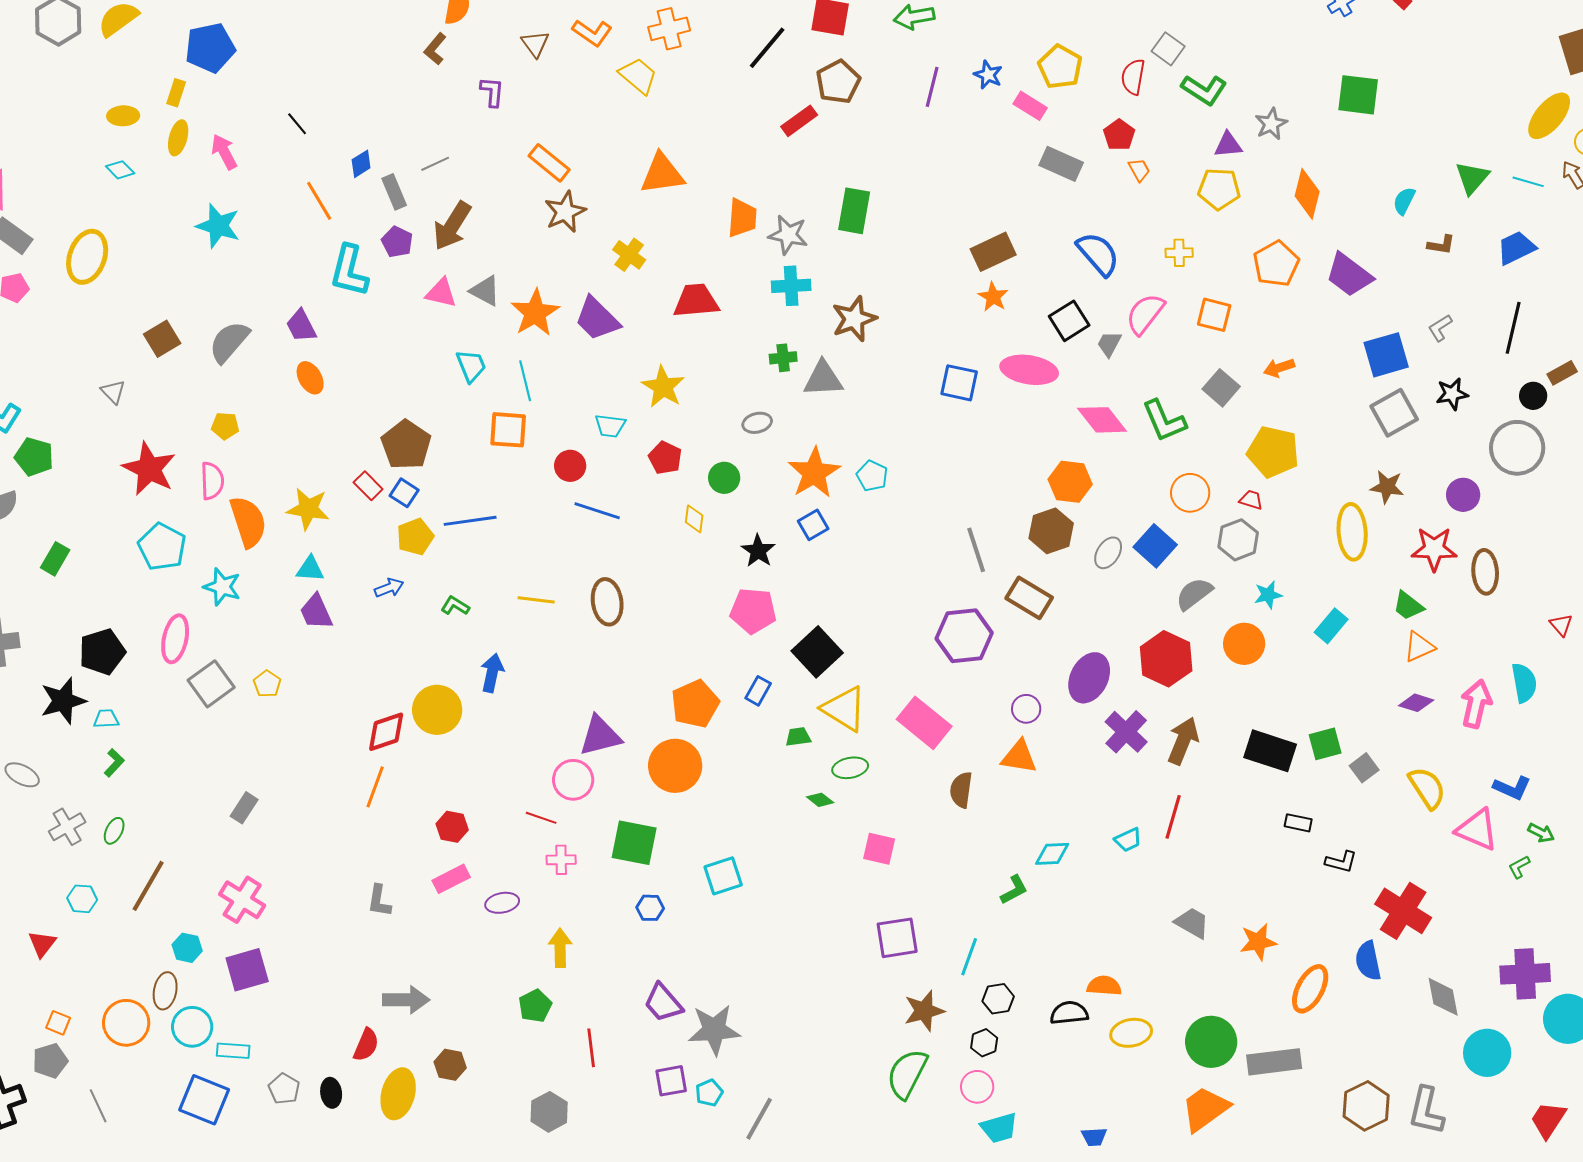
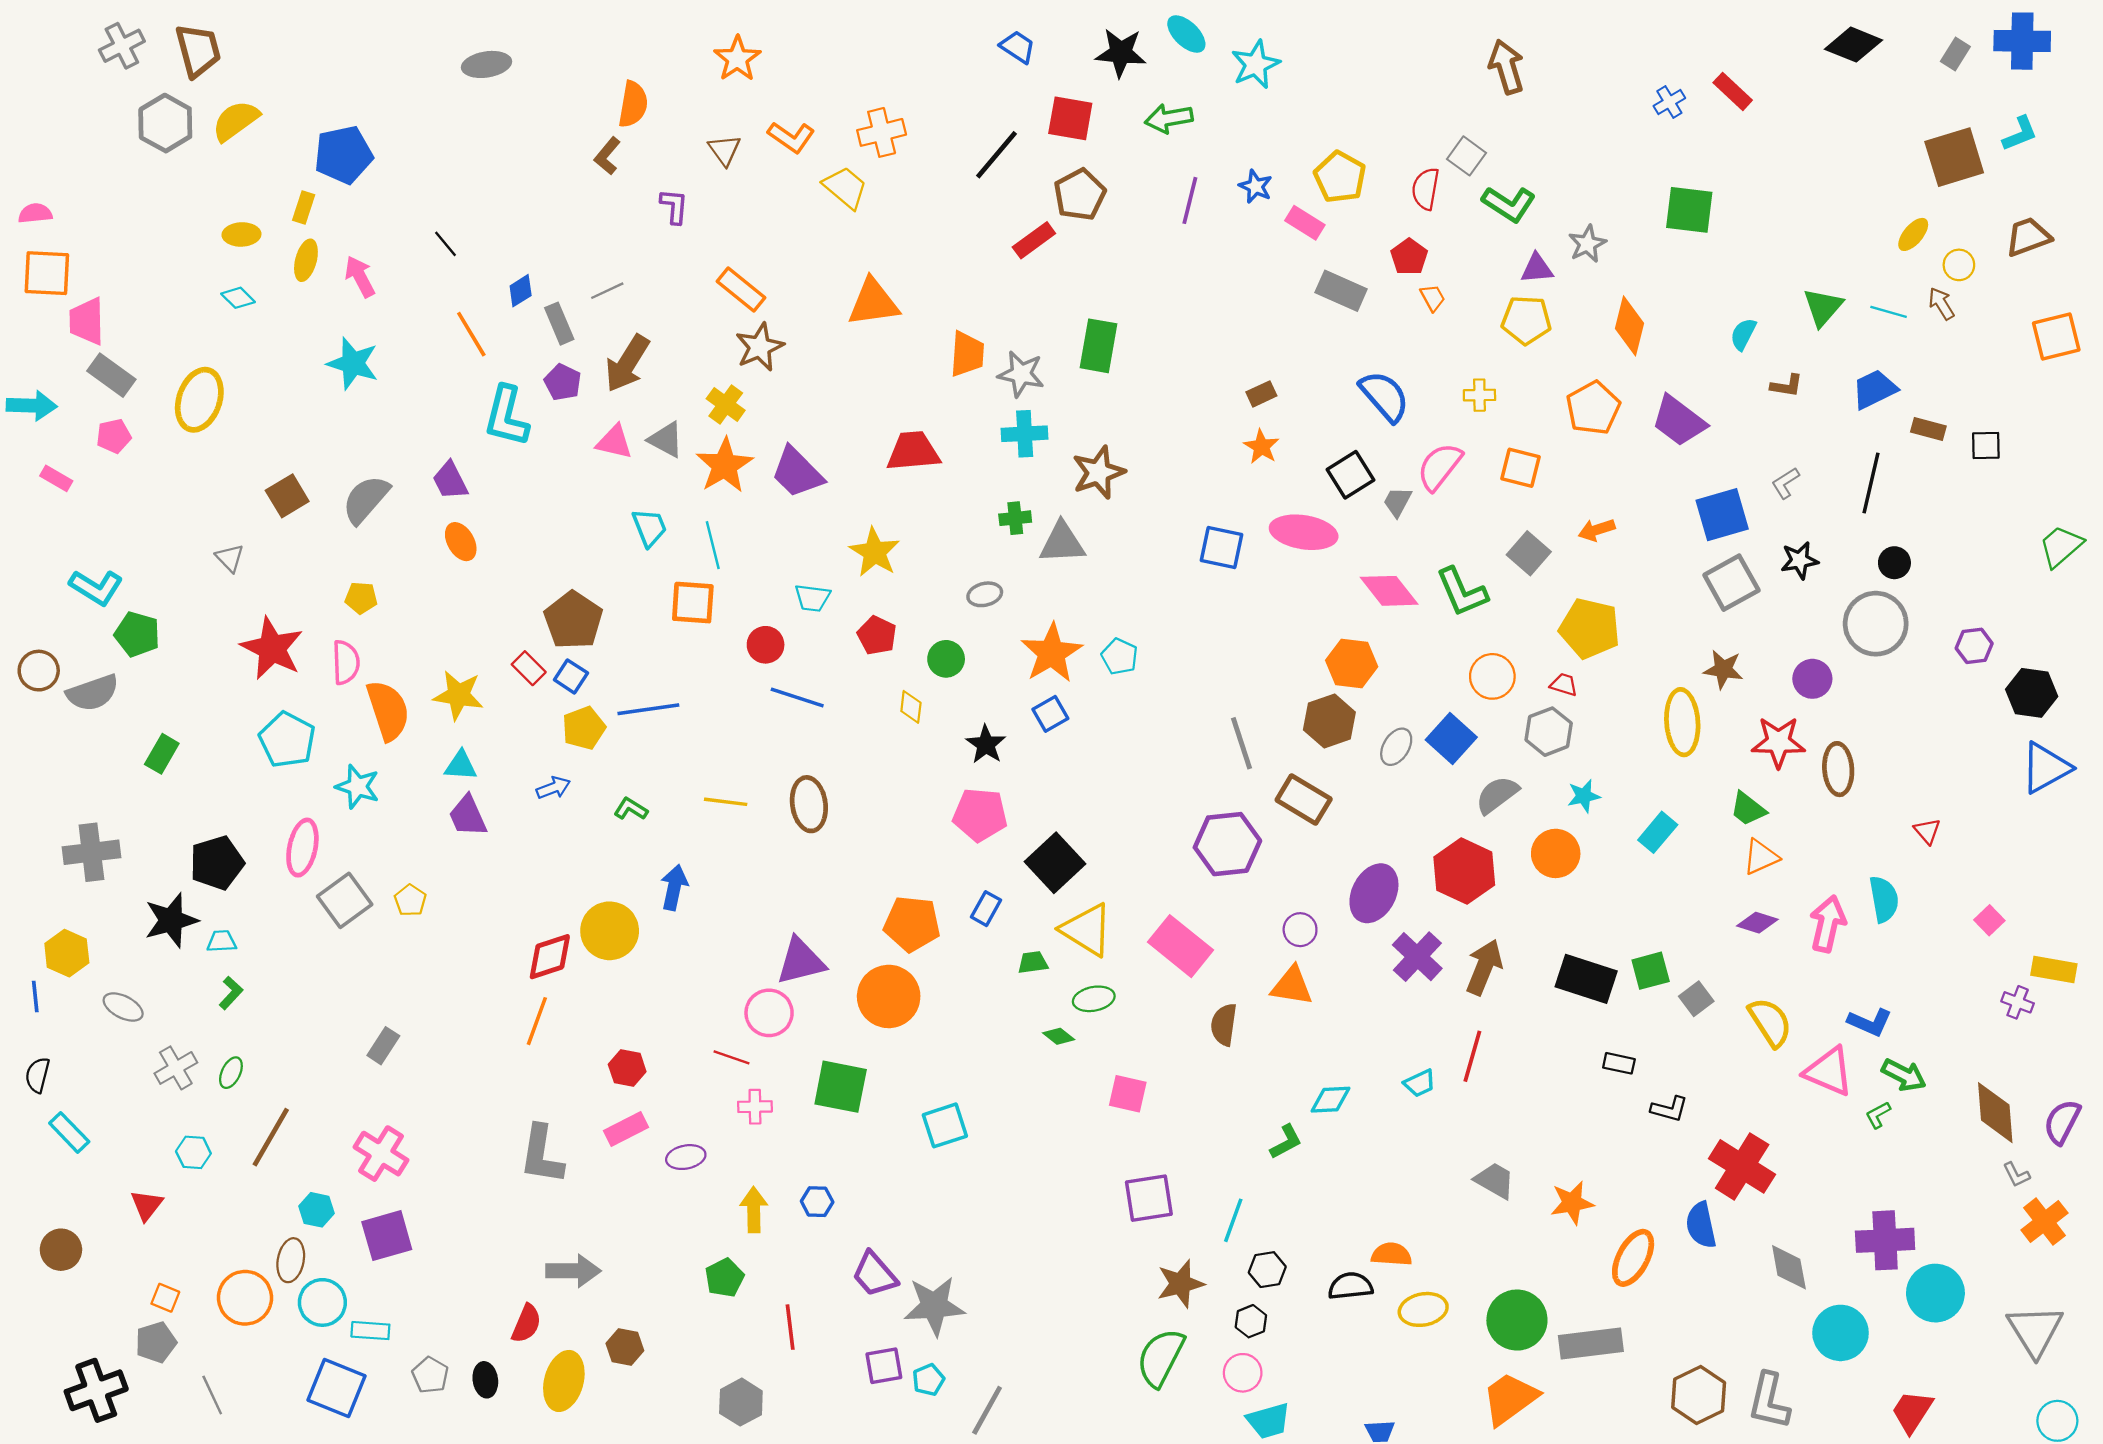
yellow ellipse: (1549, 116) -> (1913, 234), size x0.6
brown rectangle: (993, 252) -> (1261, 394), size x0.6
yellow cross: (629, 255) -> (726, 404), moved
brown rectangle: (1562, 373) -> (1928, 429), moved, turned 44
orange pentagon: (695, 704) -> (912, 924), turned 30
green arrow: (1541, 833) -> (1904, 1075), size x1.4
gray L-shape: (379, 901) -> (542, 1155), size x1.6
blue hexagon: (650, 908) -> (817, 1202), moved

